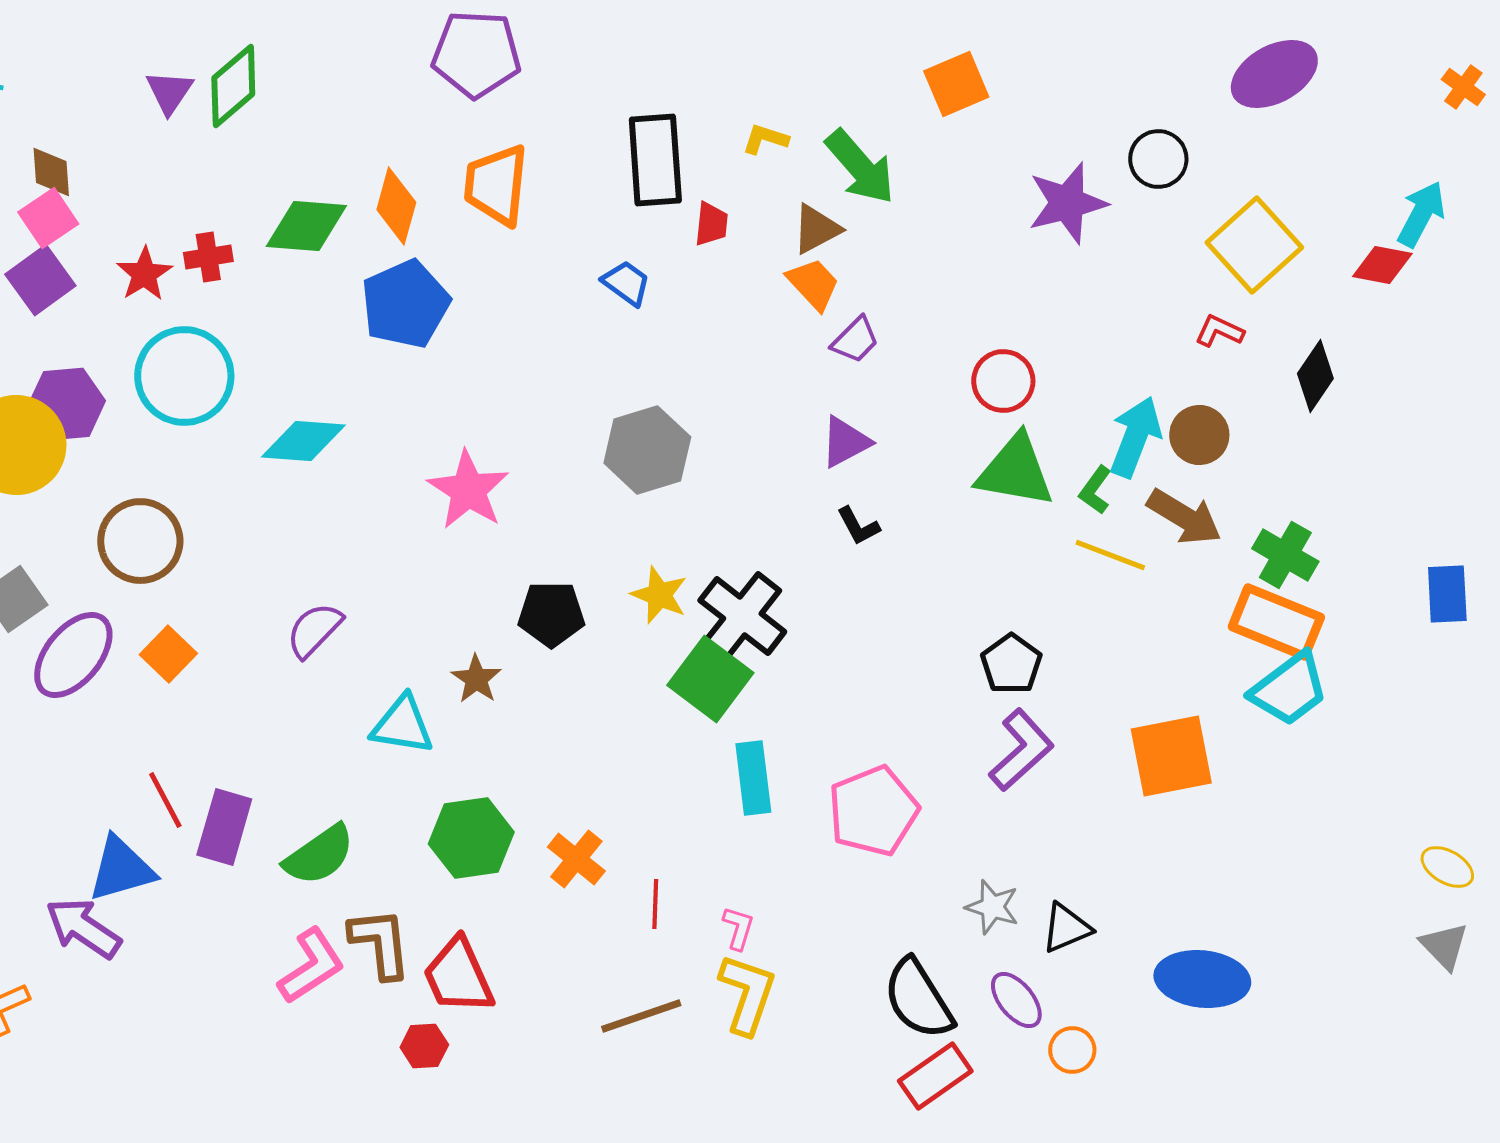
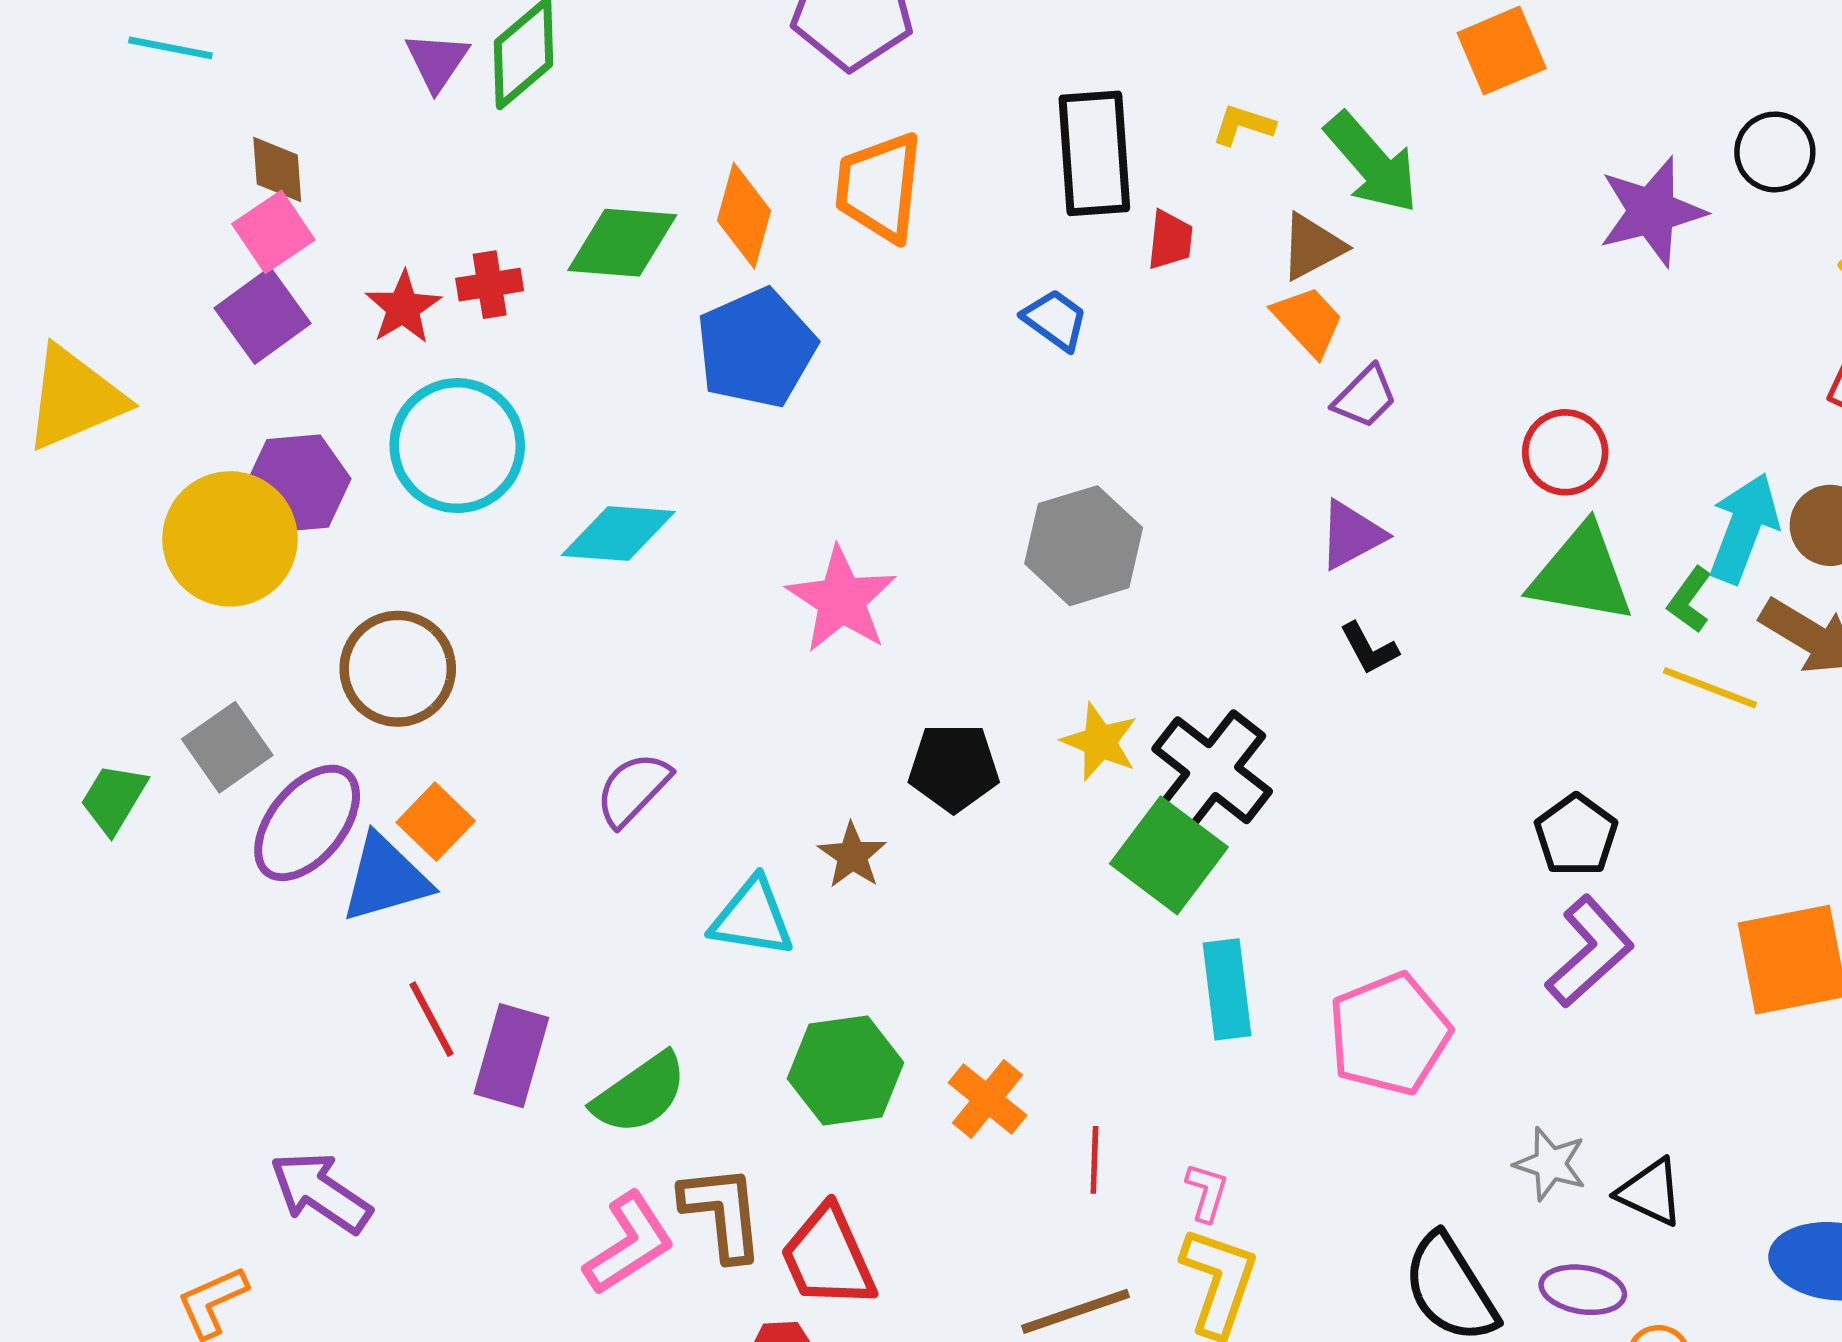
blue triangle: (121, 869) -> (386, 878), moved
black triangle: (1066, 928) -> (1650, 1192), turned 48
purple ellipse: (1016, 1000) -> (1583, 1290), turned -42

